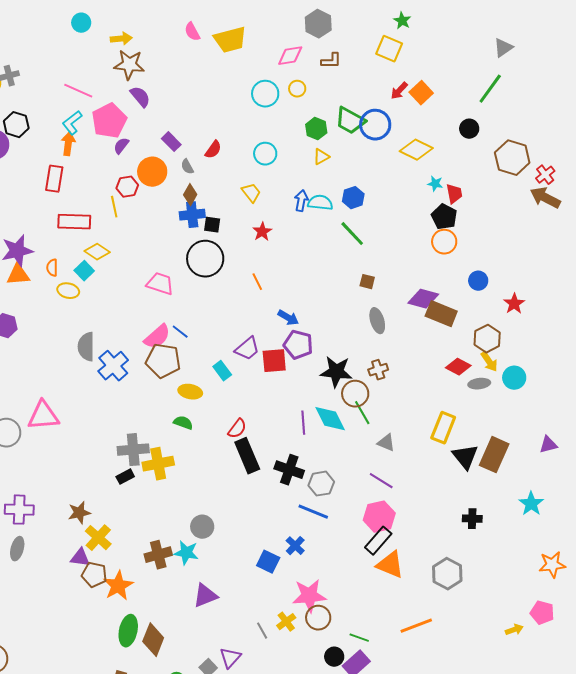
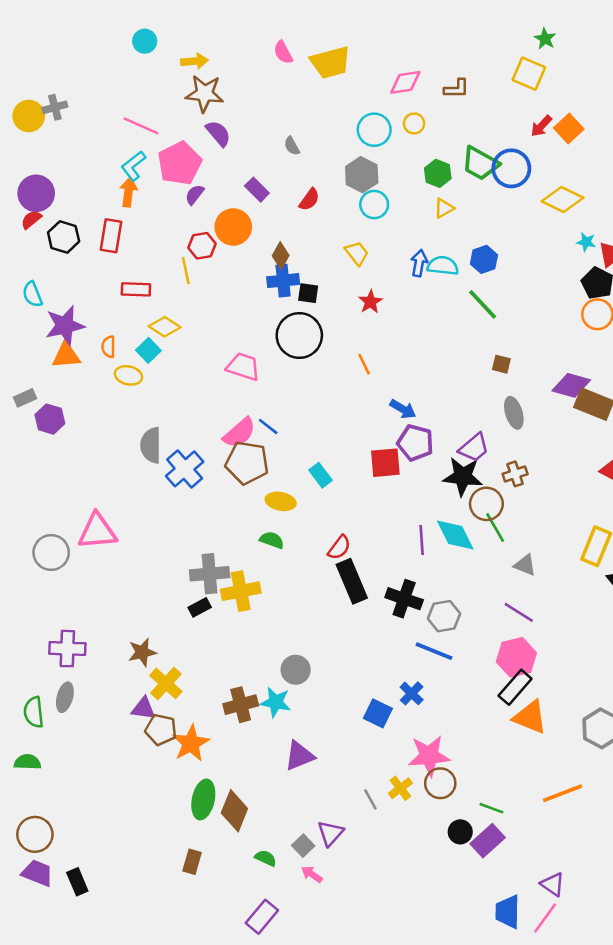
gray hexagon: (318, 24) -> (362, 175), moved
black hexagon: (16, 125) -> (64, 237), moved
gray semicircle: (187, 167) -> (292, 146), moved
red rectangle: (74, 222) -> (136, 289), size x0.7
purple trapezoid: (247, 349) -> (474, 448), moved

